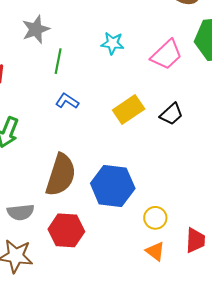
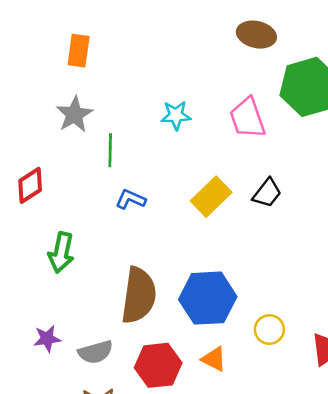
pink trapezoid: (166, 55) -> (247, 118), turned 124
orange triangle: (155, 251) -> (214, 359), moved

